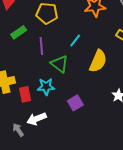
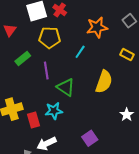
cyan line: (75, 41) -> (80, 52), moved
purple square: (75, 103) -> (90, 138), moved

